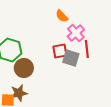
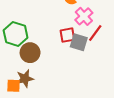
red line: (87, 49) -> (95, 33), turned 42

